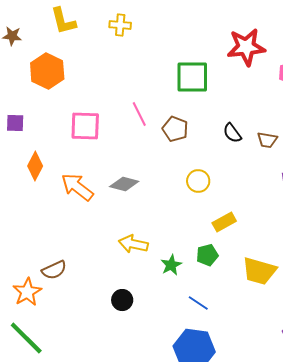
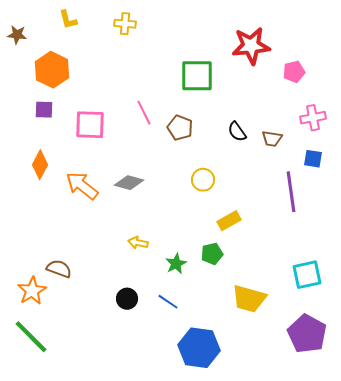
yellow L-shape: (63, 21) -> (68, 20), size x0.7
purple square: (15, 123) -> (44, 110), moved
yellow arrow: (133, 244) -> (138, 243), size x0.7
brown semicircle: (54, 270) -> (59, 269), turned -135
yellow trapezoid: (259, 271) -> (249, 299), moved
blue line: (198, 303) -> (168, 302), moved

